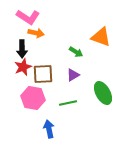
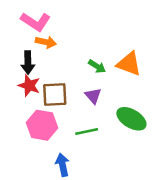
orange triangle: (101, 37) -> (129, 64), moved
red star: (23, 67) -> (29, 86), turned -30
purple triangle: (73, 75) -> (93, 96), turned -40
green ellipse: (103, 93) -> (131, 119), turned -30

